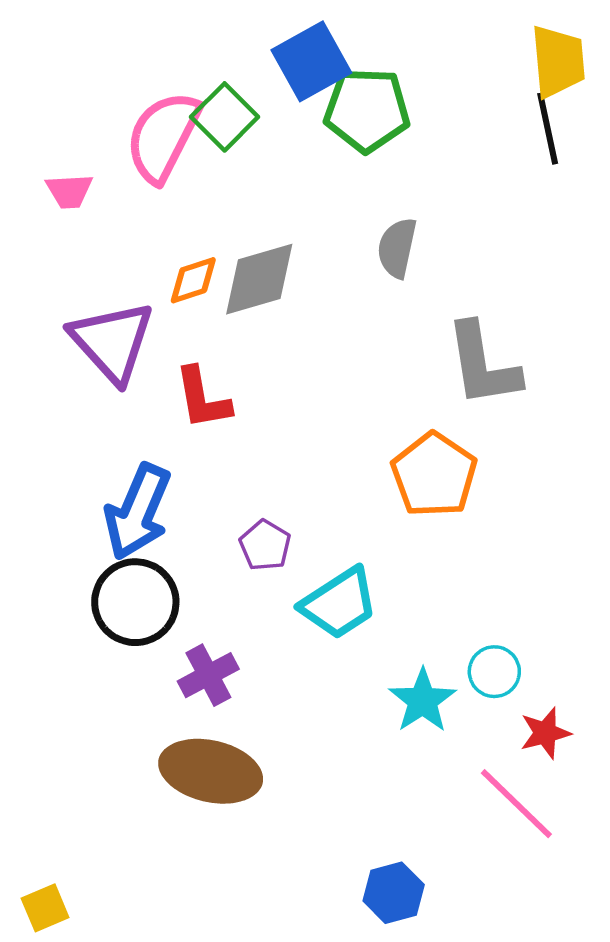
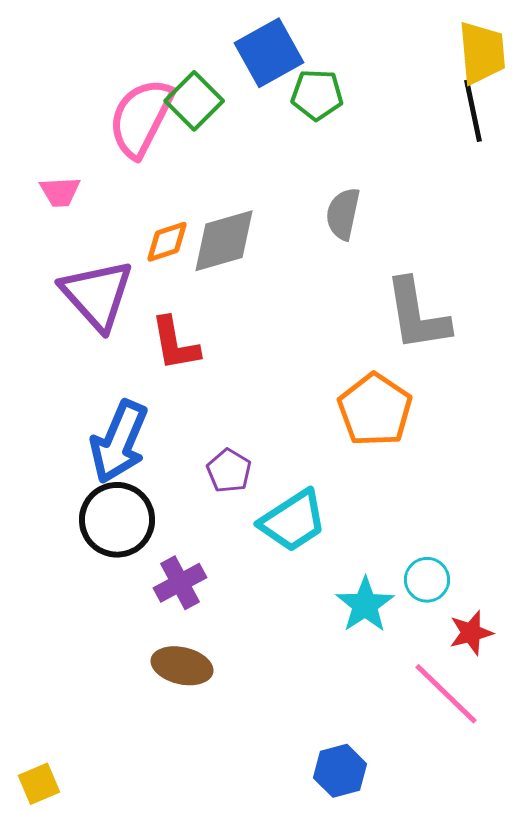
green pentagon: (367, 110) -> (317, 95), size x0.7
pink trapezoid: (69, 191) -> (60, 192), moved
brown ellipse: (211, 771) -> (182, 666), size x0.7

